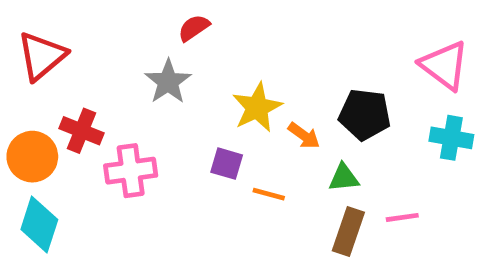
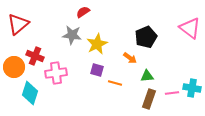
gray star: (168, 82) -> (72, 35), turned -30
yellow star: (257, 107) -> (97, 44), moved
black pentagon: (365, 114) -> (146, 37), moved, turned -30
cyan cross: (451, 138) -> (192, 88), moved
cyan diamond: (39, 224) -> (30, 93), moved

